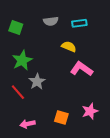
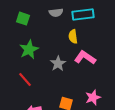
cyan rectangle: (79, 23) -> (83, 15), size x1.5
yellow semicircle: (69, 47) -> (73, 37), turned -120
gray star: (37, 82) -> (58, 64), moved

